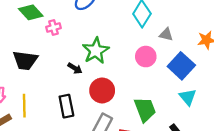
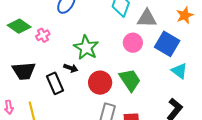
gray triangle: (166, 34) -> (147, 18), size x1.5
black rectangle: (66, 106) -> (55, 83), moved
green trapezoid: (145, 109) -> (130, 80), moved

